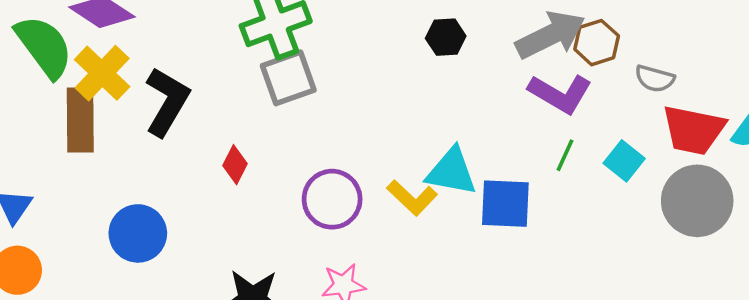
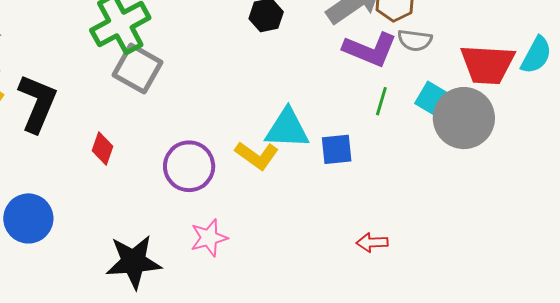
gray square: (288, 78) -> (137, 69), turned -33
gray semicircle: (655, 79) -> (415, 40), moved
gray circle: (697, 201) -> (464, 118), moved
blue square: (505, 204) -> (337, 149), size x0.7

